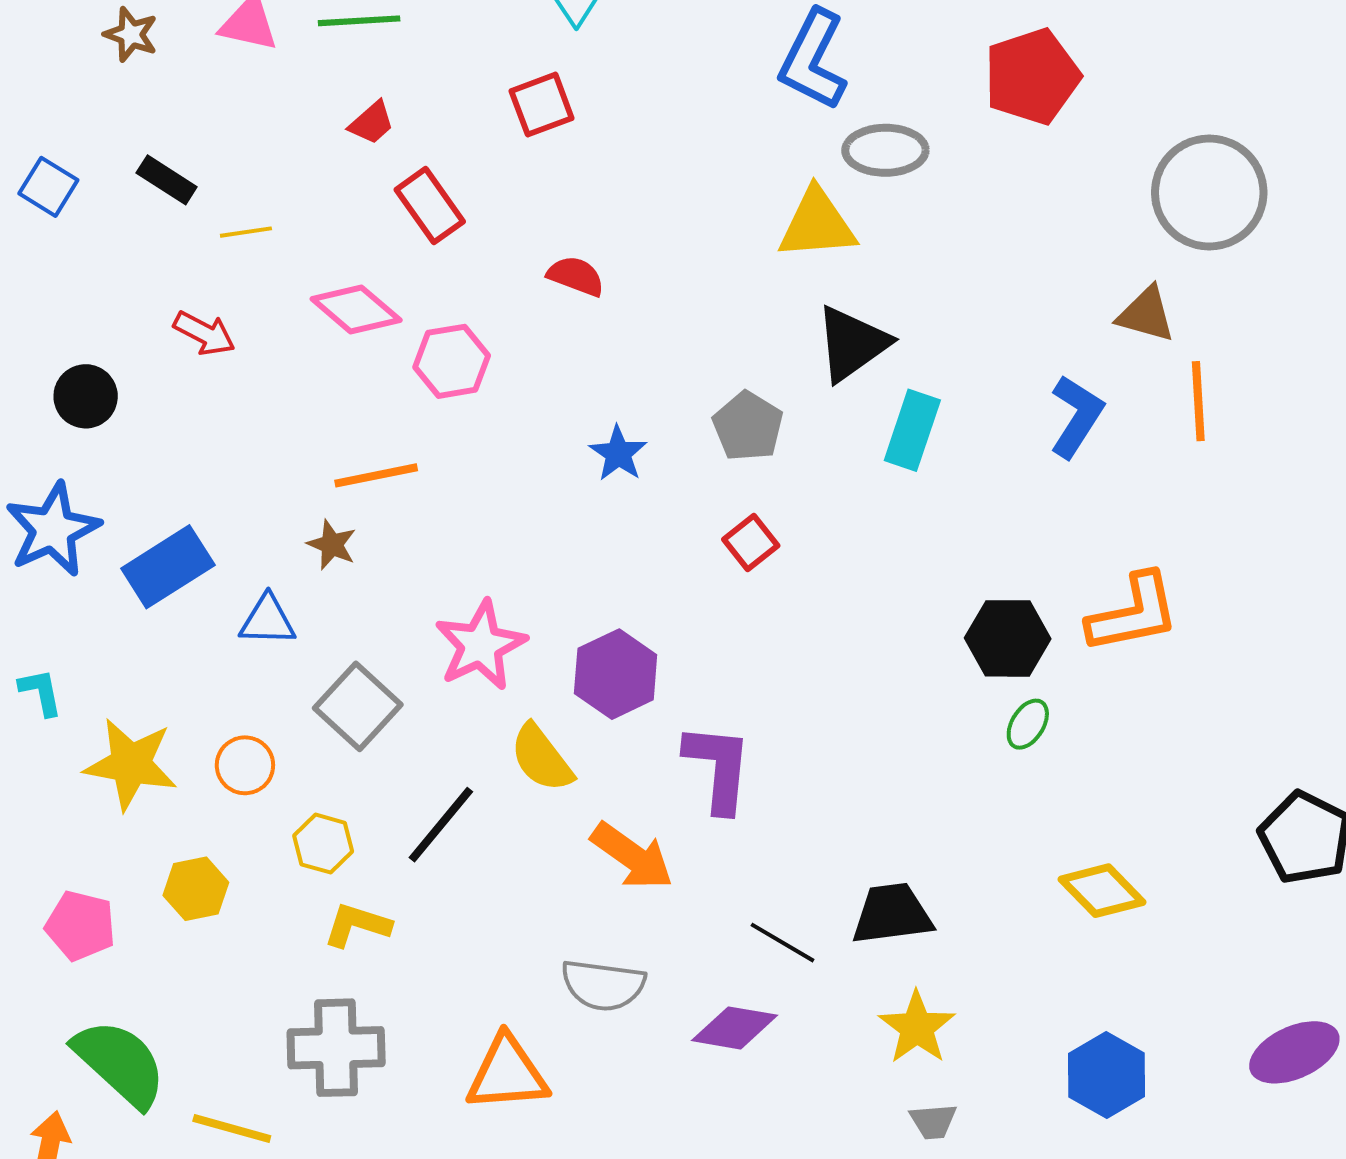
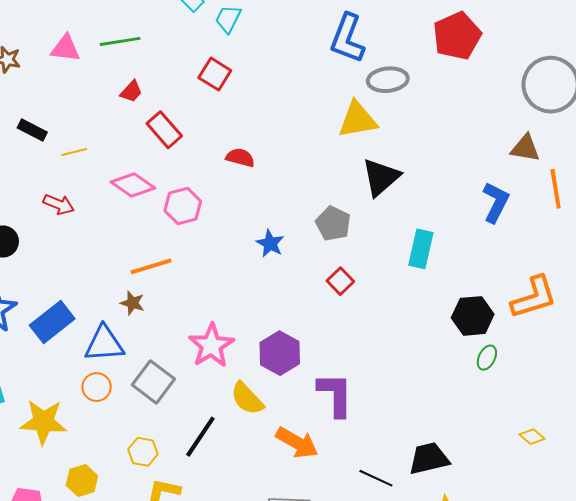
red square: (542, 105) -> (215, 74), turned -32
cyan rectangle: (912, 430) -> (421, 249), moved
blue triangle: (267, 620) -> (104, 344), size x1.4
orange circle: (245, 765) -> (97, 387), moved
yellow diamond: (1102, 891) -> (532, 437), size x0.6

